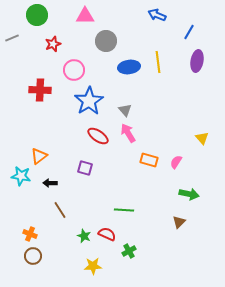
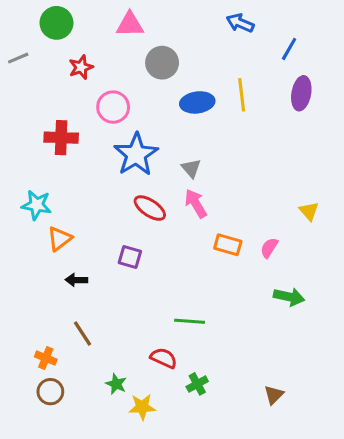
cyan star: (21, 176) -> (37, 205), moved
brown line: (60, 210) -> (82, 333), moved
brown triangle: (179, 222) -> (274, 395), moved
green star: (84, 236) -> (116, 384), moved

